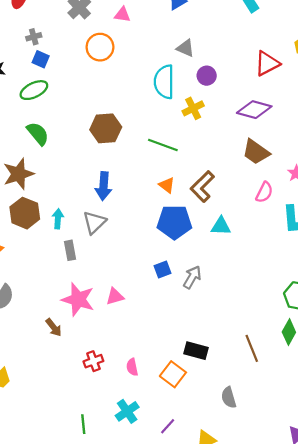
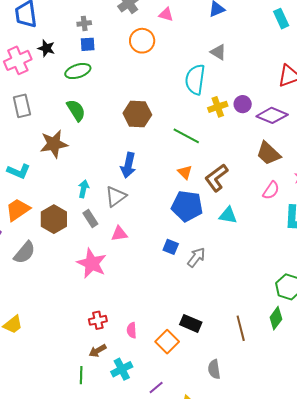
blue square: (41, 59) -> (88, 44), turned -35
purple circle: (207, 76) -> (243, 104), moved
brown hexagon: (25, 213) -> (54, 219), moved
gray rectangle: (70, 250) -> (90, 218), turned -30
blue square: (163, 269) -> (171, 247), turned 35
pink triangle: (115, 296) -> (119, 234), moved
brown arrow: (54, 327) -> (98, 351), moved, turned 90

